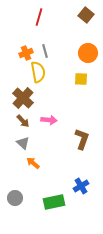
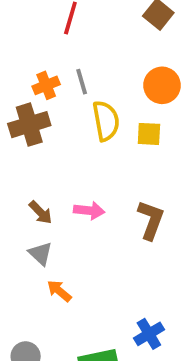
yellow semicircle: (38, 72) -> (106, 121), moved
brown cross: (23, 98) -> (29, 125), moved, turned 30
brown L-shape: (82, 139) -> (151, 220), moved

